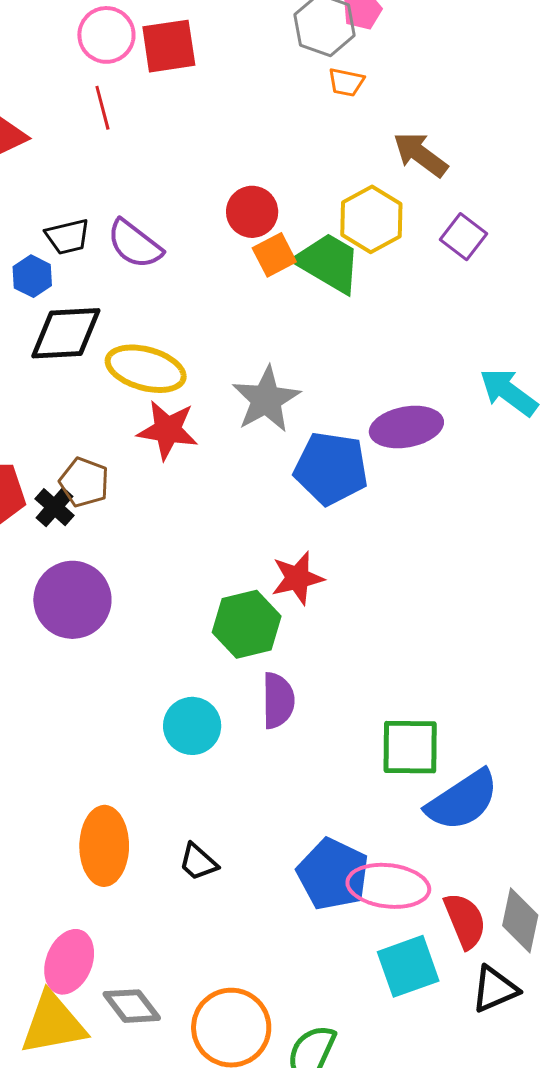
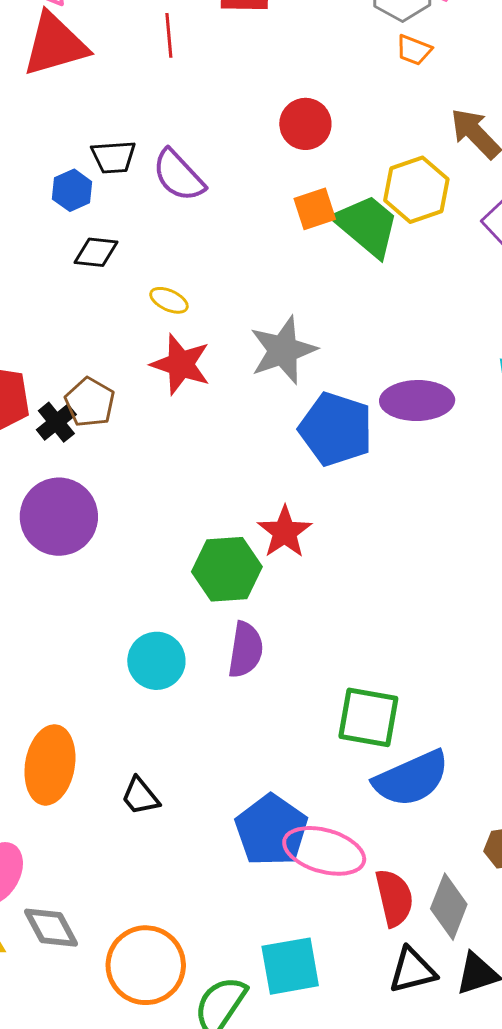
red circle: (252, 212) -> (305, 124), moved
black diamond: (66, 333) -> (96, 252), size x0.6
yellow ellipse: (146, 369) -> (169, 300), size x0.5
red star: (297, 578) -> (285, 532), turned -30
cyan square: (408, 966) -> (290, 966), moved

